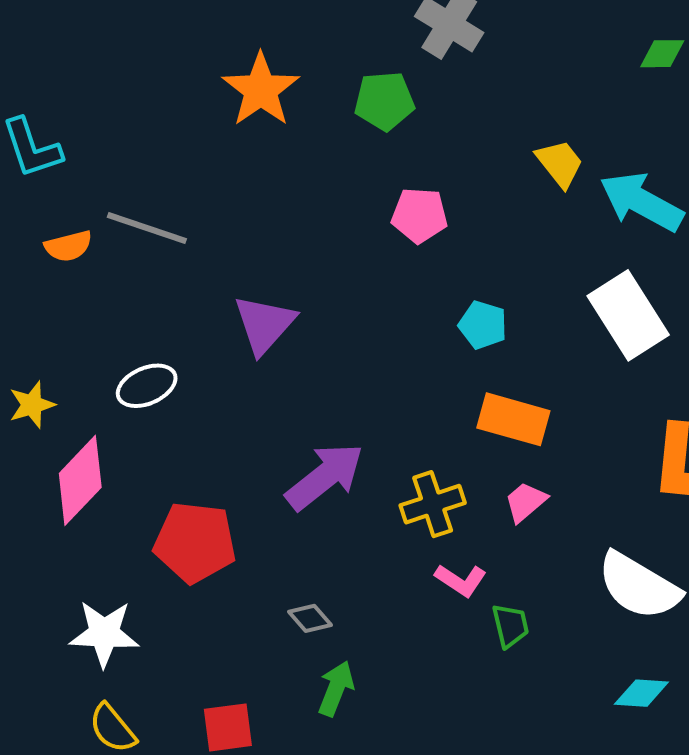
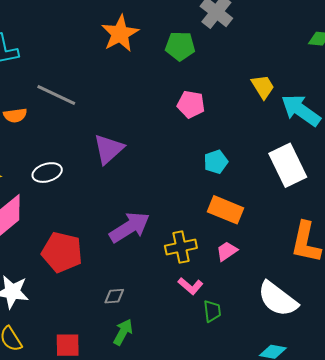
orange semicircle: (68, 246) -> (15, 115), moved
cyan pentagon: (483, 325) -> (216, 162), turned 30
gray diamond: (310, 618) -> (114, 296), turned -60

